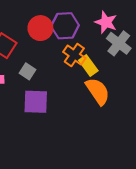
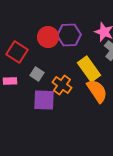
orange cross: (74, 55) -> (62, 85), moved
yellow rectangle: (88, 66) -> (89, 69), size x1.4

